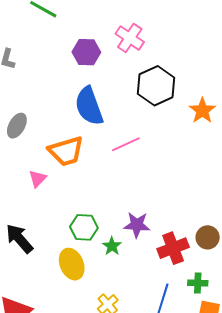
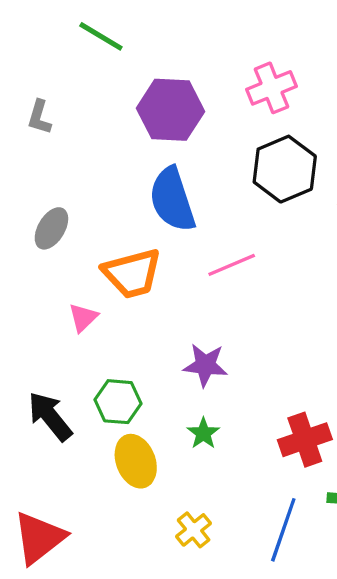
pink cross: (130, 38) -> (271, 88), moved, turned 32
purple hexagon: (86, 52) -> (171, 110), size x1.4
purple star: (137, 225) -> (205, 365), moved
green hexagon: (84, 227) -> (118, 402), moved

